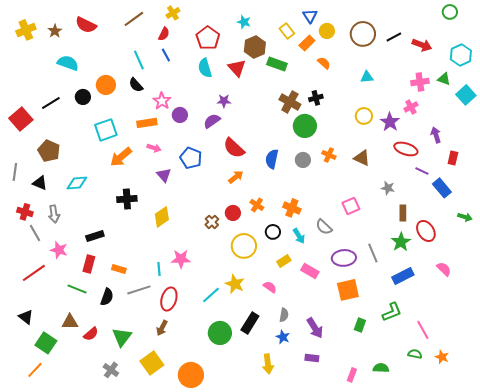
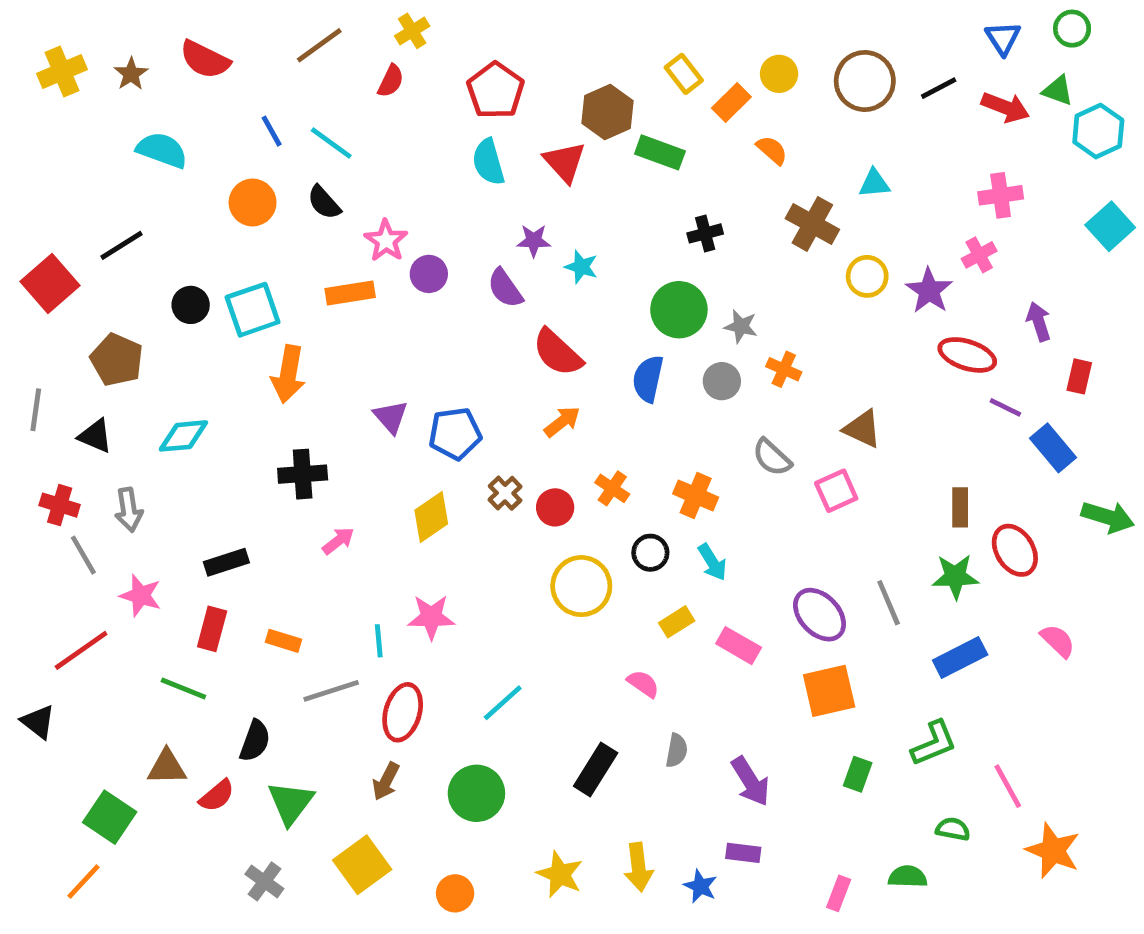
blue triangle: (310, 16) -> (1003, 38), moved
cyan star: (244, 22) -> (581, 267), moved
blue line: (166, 55) -> (272, 131), moved
cyan line: (139, 60) -> (331, 143), turned -30
green triangle: (444, 79) -> (1058, 91), moved
black circle: (83, 97) -> (191, 305), moved
black cross: (316, 98) -> (705, 233), moved
brown cross: (290, 102) -> (812, 224), moved
purple semicircle: (212, 121) -> (505, 288), turned -90
green circle: (305, 126) -> (679, 310), moved
pink arrow: (154, 148) -> (338, 541), moved, turned -56
orange arrow: (121, 157) -> (288, 374), turned -40
blue pentagon: (191, 158) -> (455, 434), moved, turned -30
brown triangle: (362, 158) -> (862, 429), moved
gray star: (388, 188) -> (741, 326), moved
yellow diamond: (162, 217) -> (431, 517), moved
green arrow: (465, 217) -> (1108, 517), size x1.5
brown cross: (212, 222) -> (505, 493), moved
gray semicircle: (324, 227) -> (772, 457), moved
green star: (401, 242) -> (955, 577), turned 30
purple ellipse: (344, 258) -> (820, 615), turned 50
yellow star: (235, 284) -> (560, 874), moved
black semicircle: (107, 297) -> (255, 741), moved
black triangle: (26, 317) -> (38, 722), moved
green circle: (220, 333) -> (476, 793), moved
blue star: (283, 337) -> (700, 886), moved
green semicircle: (415, 354) -> (953, 829), moved
orange star: (442, 357) -> (1053, 850), size x1.6
orange circle: (191, 375) -> (455, 893), size x0.6

